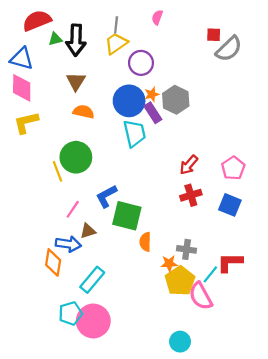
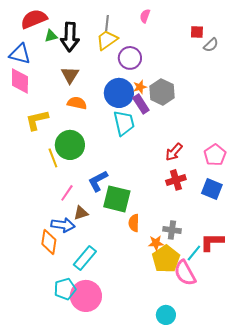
gray semicircle: (229, 49) -> (211, 45), size x0.6
yellow L-shape: (26, 123) -> (37, 120), moved

